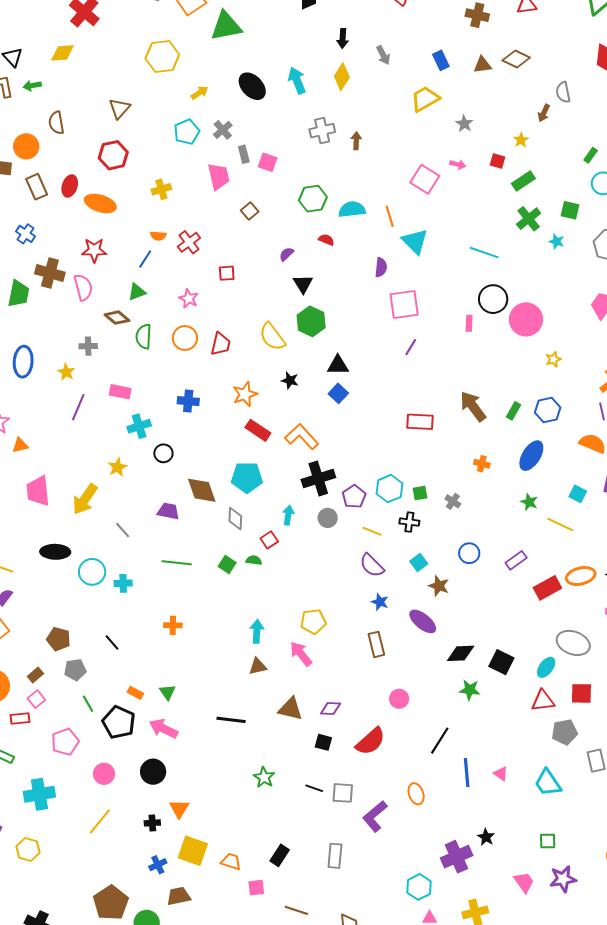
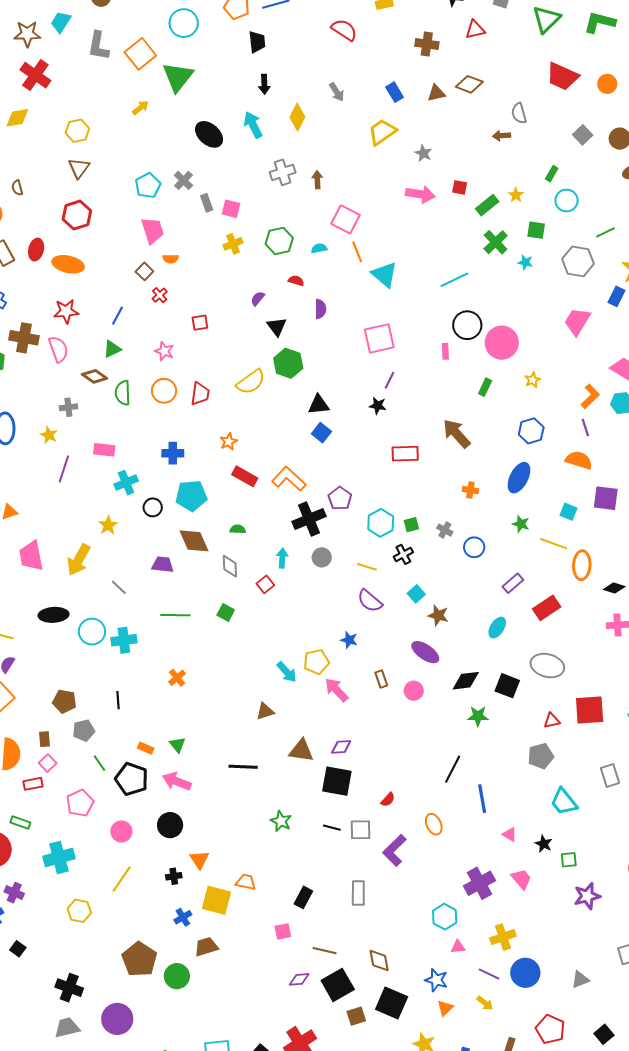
green triangle: (226, 26) -> (178, 77), turned -36
black arrow: (343, 38) -> (264, 84), moved
yellow hexagon: (162, 57) -> (77, 131), moved, size x0.7
yellow arrow: (199, 93) -> (140, 108), moved
brown arrow: (544, 113) -> (502, 136), turned 66
brown semicircle: (56, 123) -> (17, 188), size x0.7
yellow star: (521, 140) -> (516, 195), moved
pink arrow: (458, 164) -> (420, 194), size x1.8
pink trapezoid: (219, 176) -> (153, 230), moved
pink square: (425, 179) -> (345, 219), moved
yellow cross: (161, 189) -> (233, 244), moved
cyan semicircle: (352, 209) -> (319, 248), size x0.6
brown square: (250, 211) -> (144, 271), moved
orange semicircle: (158, 236) -> (171, 259), moved
red cross: (189, 242) -> (160, 295), size x0.7
cyan line: (484, 253) -> (454, 280), turned -40
purple semicircle: (381, 267) -> (320, 309), moved
yellow semicircle: (272, 337) -> (251, 382), turned -84
black star: (290, 380) -> (378, 406), moved
orange star: (245, 394) -> (229, 442), size x0.7
green rectangle: (514, 411) -> (485, 387), moved
cyan pentagon: (247, 477) -> (191, 496), moved
purple pentagon: (354, 497) -> (340, 498), moved
black cross: (409, 522) -> (403, 554), turned -30
blue circle: (469, 553) -> (474, 547), moved
green semicircle: (254, 560) -> (238, 529), moved
orange ellipse: (581, 576) -> (582, 565), moved, turned -68
cyan cross: (123, 583) -> (124, 640), size x1.4
blue star: (380, 602) -> (349, 640), moved
orange cross: (173, 625) -> (177, 678), turned -36
cyan arrow: (257, 631) -> (287, 672), moved, turned 140
black line: (112, 642) -> (118, 700), turned 42
gray ellipse: (573, 643) -> (547, 666), moved
brown rectangle: (376, 644) -> (381, 679), size x0.7
pink arrow: (301, 654) -> (336, 690), moved
cyan ellipse: (546, 667) -> (497, 628), moved
brown rectangle: (35, 675) -> (45, 739), turned -49
red square: (581, 693) -> (590, 710), size x1.4
pink circle: (399, 699) -> (414, 691), moved
red triangle: (543, 701) -> (552, 721), size x0.7
gray pentagon: (565, 732) -> (541, 756), moved
red semicircle: (371, 741) -> (388, 800), moved, size x0.5
black square: (323, 742) -> (337, 781), size x1.8
pink triangle: (501, 774) -> (510, 834), moved
black star: (486, 837) -> (544, 844), moved
yellow hexagon: (28, 849) -> (79, 911), moved
orange trapezoid: (231, 862) -> (246, 882), moved
pink trapezoid: (524, 882) -> (521, 879), moved

